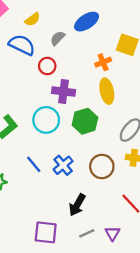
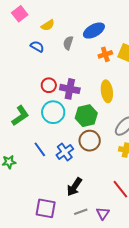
gray semicircle: (58, 38) -> (68, 43), turned -32
blue semicircle: (22, 45) -> (37, 46), size x0.6
orange cross: (103, 62) -> (105, 54), moved
red circle: (47, 66) -> (49, 85), moved
brown circle: (102, 166) -> (90, 141), moved

